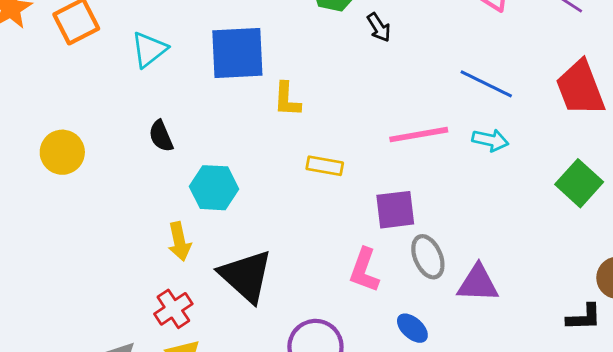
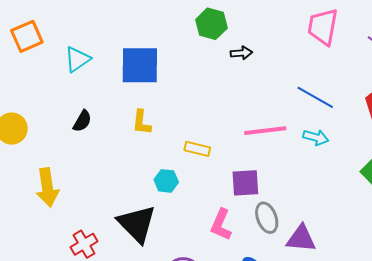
black arrow: (379, 27) -> (241, 53), turned -65
yellow L-shape: (287, 99) -> (141, 122), moved
black semicircle: (161, 136) -> (82, 121), turned -130
cyan hexagon: (214, 188) -> (166, 181), moved, size x0.7
yellow arrow: (179, 242) -> (47, 187), moved, size x1.4

